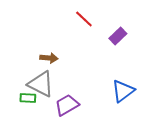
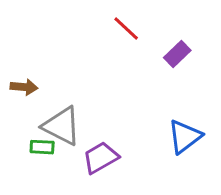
brown arrow: (49, 58) -> (24, 87), moved

